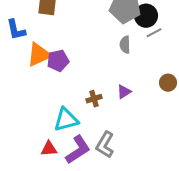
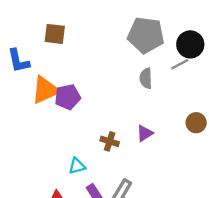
black circle: (146, 16) -> (190, 44), moved
brown cross: (94, 99) -> (110, 141), turned 35
cyan triangle: (66, 120) -> (77, 166), size x0.6

